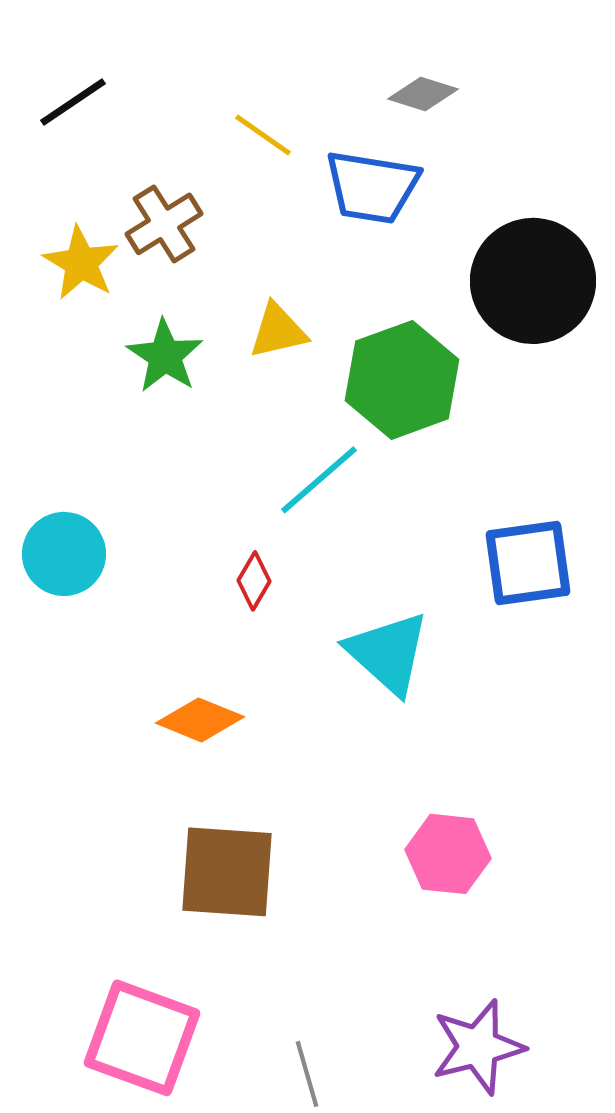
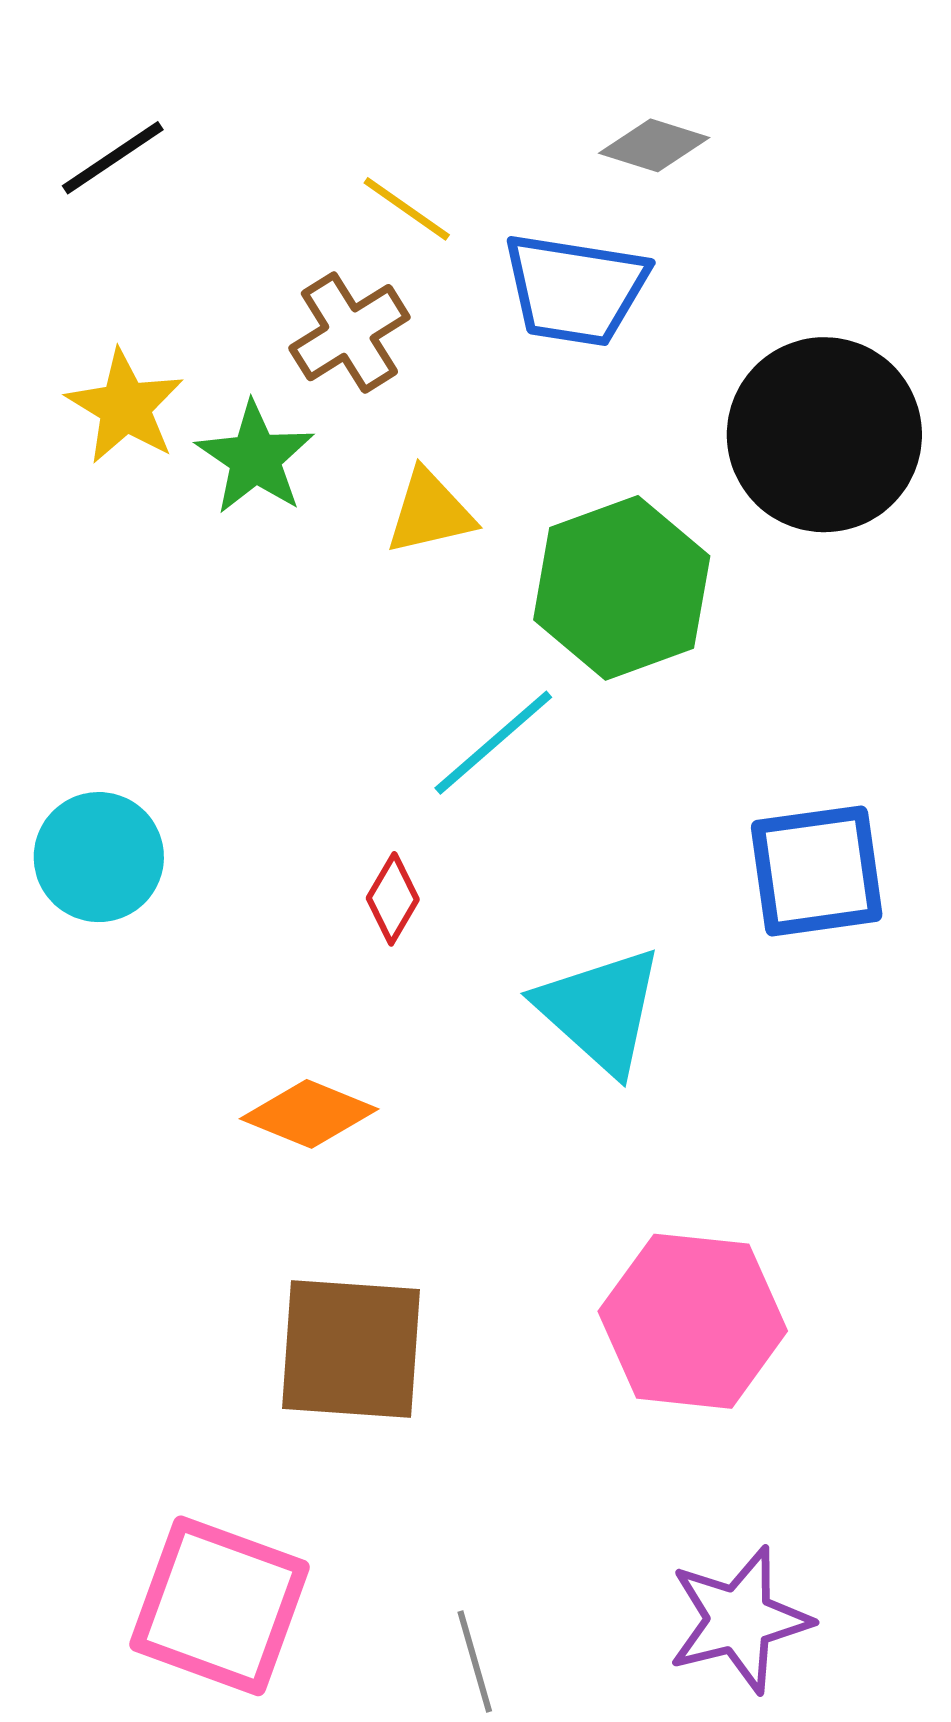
brown cross: (164, 224) -> (349, 333), moved
green star: (165, 356) -> (255, 458), moved
pink hexagon: (448, 854) -> (693, 1321), size x1.4

